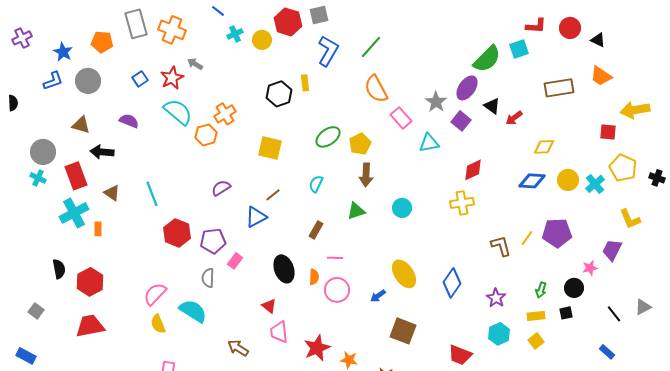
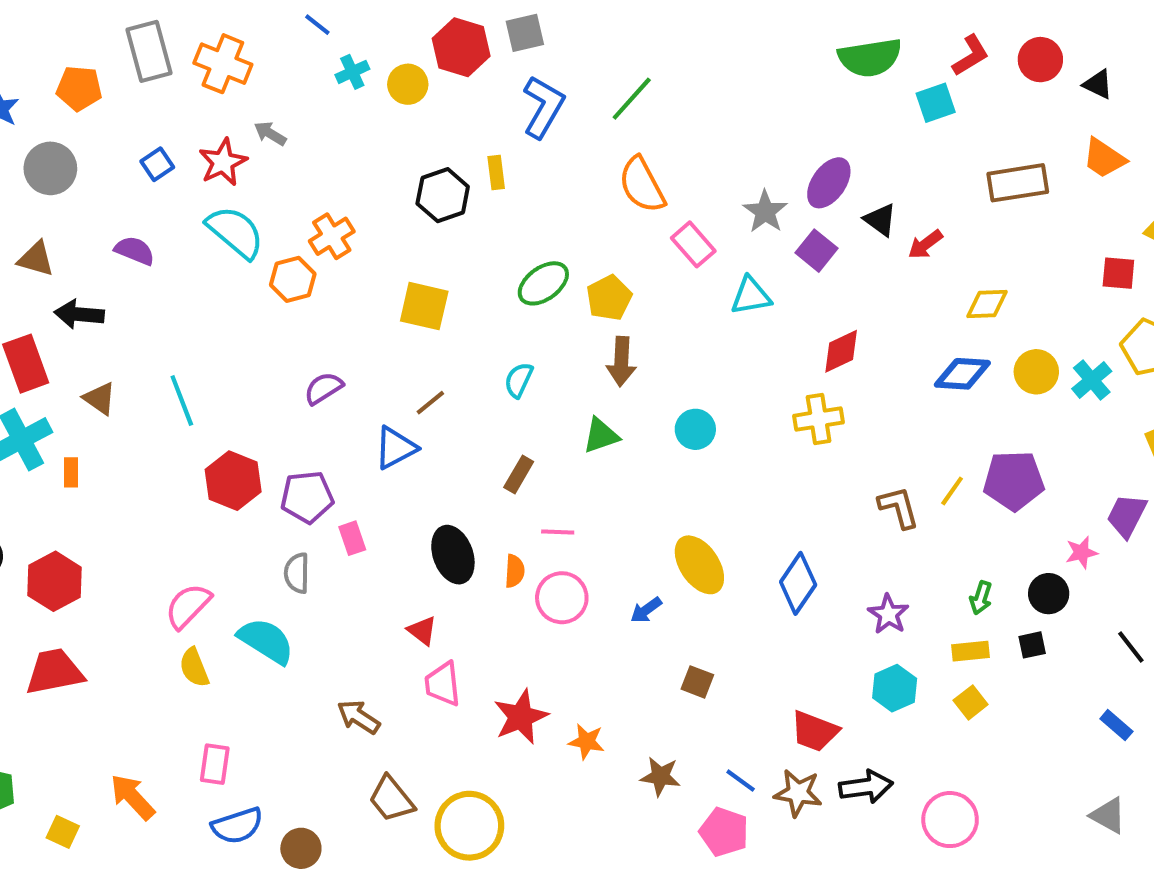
red L-shape: (536, 26) -> (971, 55), turned -35
green semicircle: (487, 59) -> (870, 58), moved, turned 36
pink rectangle: (235, 261) -> (352, 538), turned -56
brown square: (403, 331) -> (697, 682), size x0.6

